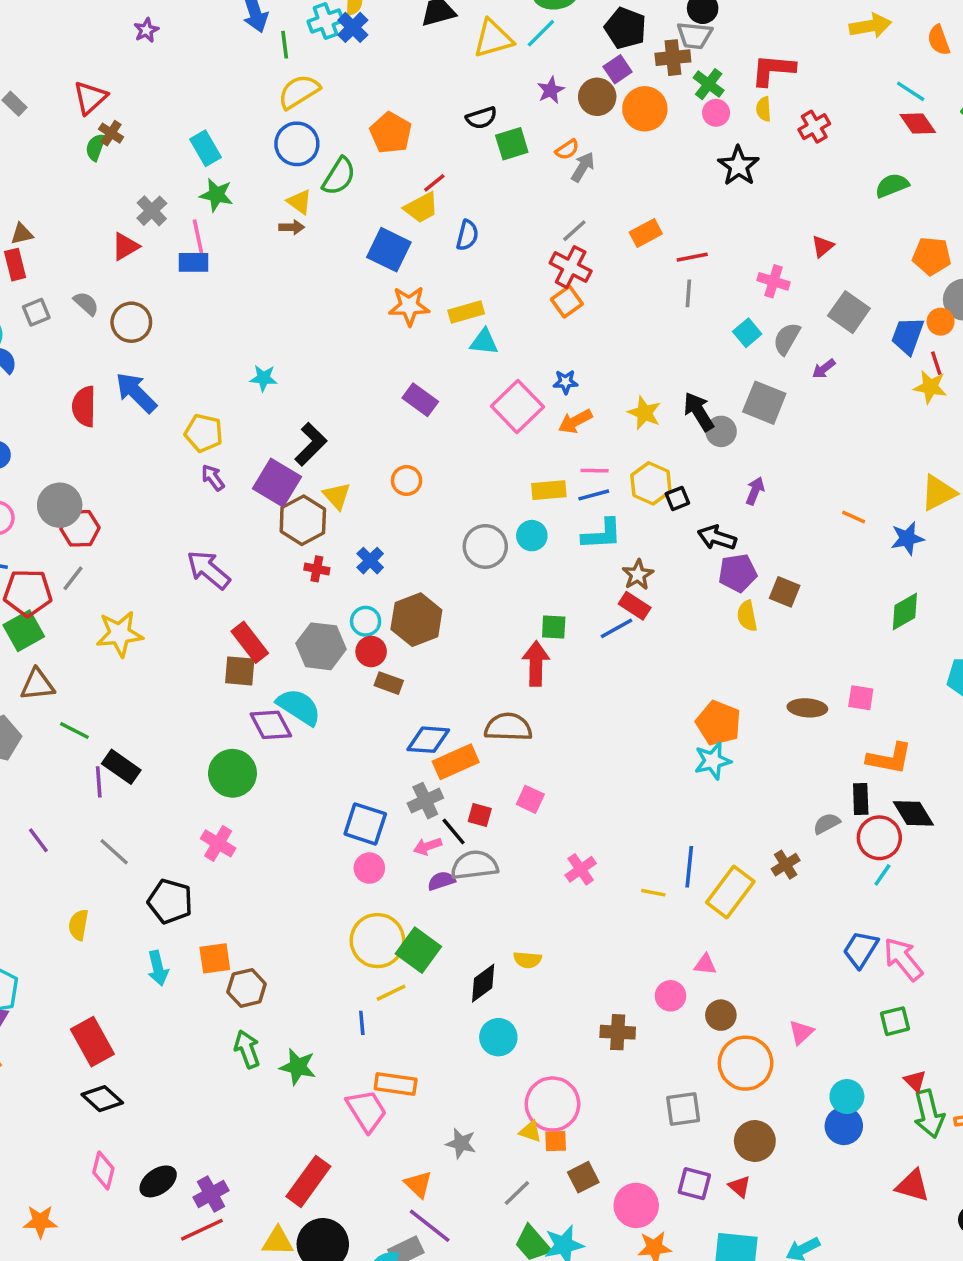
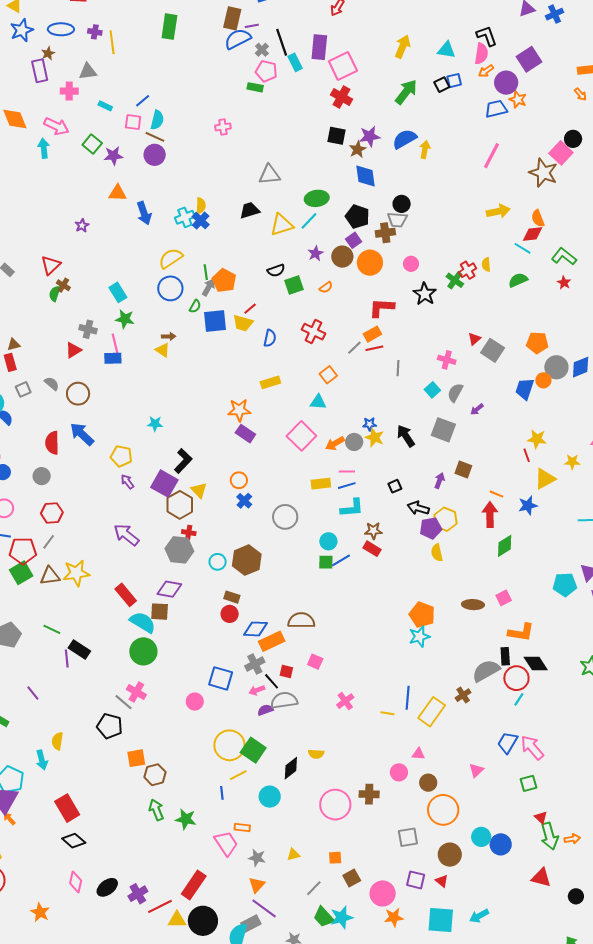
green line: (285, 45) -> (206, 272), moved
red L-shape: (773, 70) -> (382, 308), moved
green cross: (709, 84) -> (455, 280), moved
yellow semicircle: (764, 109) -> (486, 265), moved
red diamond: (918, 124) -> (533, 234), moved, turned -60
gray arrow: (583, 167) -> (209, 287), moved
green semicircle: (339, 176) -> (195, 306), size x0.6
green semicircle: (892, 185) -> (518, 280), moved
yellow triangle: (300, 202) -> (163, 350), moved
yellow trapezoid: (421, 208) -> (243, 323), turned 45
gray cross: (152, 211) -> (88, 329), turned -30
gray line: (574, 231) -> (354, 348), moved
blue square: (389, 250) -> (215, 321), moved, turned -30
red line: (692, 257) -> (374, 348), moved
red cross: (571, 267) -> (313, 332), moved
orange star: (409, 306) -> (239, 410), moved
gray square: (849, 312) -> (493, 350), moved
cyan triangle: (484, 342) -> (318, 402), moved
red line: (936, 363) -> (527, 455), moved
blue star: (565, 382) -> (370, 424), moved
yellow star: (930, 387) -> (537, 439), moved
gray circle: (721, 431) -> (354, 442), moved
yellow hexagon: (651, 483) -> (445, 519), moved
gray circle: (60, 505) -> (42, 476), moved, size x0.7
cyan circle: (532, 536) -> (328, 541), moved
blue cross: (370, 561) -> (244, 501), moved
brown star: (638, 575) -> (373, 531), turned 30
brown square: (785, 592) -> (463, 469), moved
green diamond: (905, 612) -> (505, 546), moved
blue line: (616, 628) -> (341, 560), moved
red rectangle: (250, 642) -> (126, 595), moved
gray hexagon: (321, 646) -> (179, 550), moved
red circle: (371, 652) -> (230, 614), moved
red arrow: (536, 664) -> (490, 515), moved
brown square: (240, 671) -> (160, 612), moved
brown triangle: (37, 685) -> (50, 576), moved
pink square: (861, 698) -> (504, 598), turned -35
cyan semicircle: (299, 707) -> (143, 622), moved
purple diamond: (271, 725) -> (169, 589), moved, turned -50
gray semicircle: (827, 823) -> (486, 671), size x1.8
gray line: (114, 852) -> (124, 702), moved
pink circle: (369, 868) -> (195, 702), moved
cyan arrow: (158, 968) -> (42, 760), moved
pink triangle: (801, 1032) -> (476, 770), moved
cyan circle: (498, 1037) -> (270, 797), moved
orange rectangle: (396, 1084) -> (242, 828), size x0.7
cyan circle: (847, 1097) -> (481, 837), moved
pink circle: (552, 1104) -> (335, 805), moved
yellow triangle: (530, 1131) -> (293, 855), moved, turned -32
gray star: (461, 1143) -> (257, 858), moved
orange triangle: (418, 1184) -> (257, 885), turned 30
orange star: (40, 1221) -> (40, 912), turned 30
red line: (202, 1230) -> (160, 906), moved

